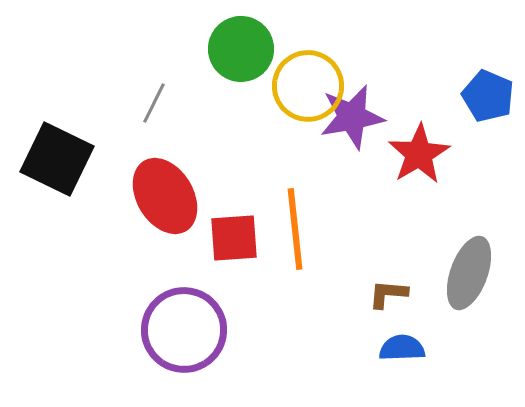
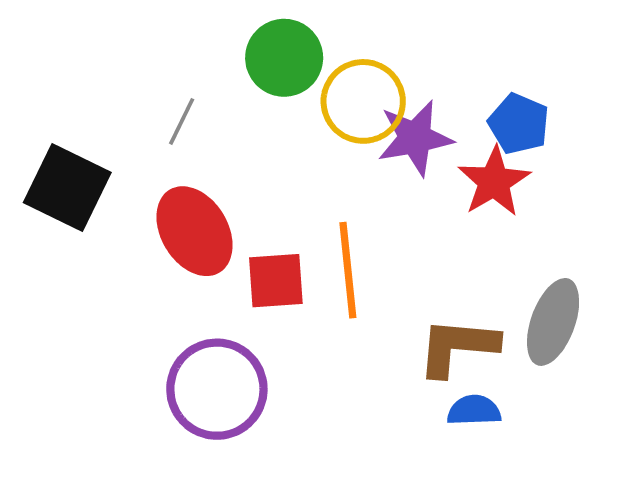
blue pentagon: (488, 96) -> (519, 124), moved
brown L-shape: (388, 294) -> (458, 347), size x1.8

